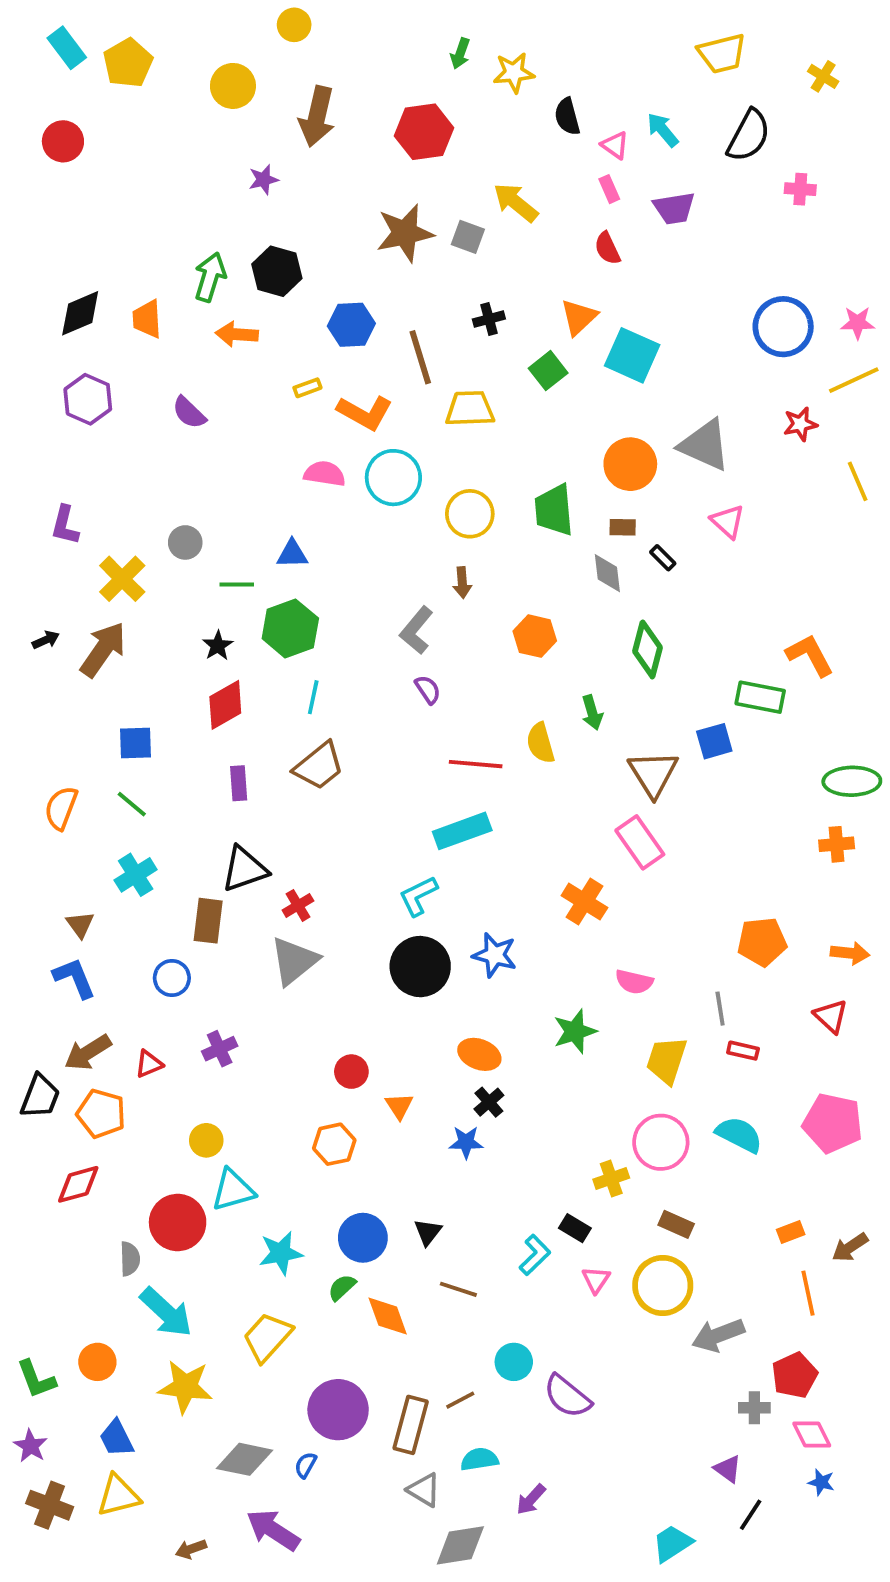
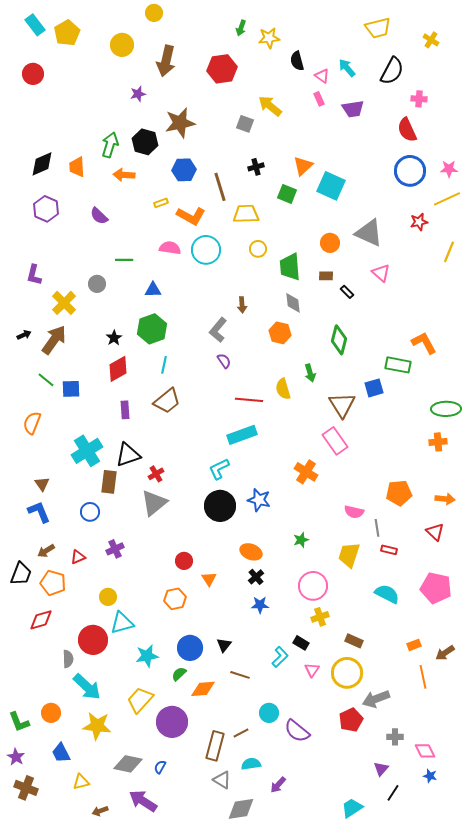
brown star: (405, 233) -> (180, 123), moved
red semicircle: (607, 248) -> (407, 130), moved, size x1.4
green square: (548, 371) -> (287, 194), turned -30
orange circle: (630, 464) -> (330, 243), size x0.7
yellow line: (858, 481) -> (449, 252), turned 45
yellow circle: (470, 514) -> (258, 249), moved, size x0.7
gray diamond: (607, 573) -> (293, 303), moved
green line: (237, 584) -> (124, 260), moved
green line: (132, 804) -> (46, 380), moved
cyan cross: (136, 875) -> (87, 451), moved, size x1.4
pink semicircle: (634, 982) -> (354, 512), moved
green star: (575, 1031) -> (301, 540), size x0.7
brown arrow: (88, 1052) -> (46, 551), size x0.7
blue star: (466, 1142) -> (260, 605), moved
pink circle: (661, 1142) -> (313, 586), moved
orange diamond: (388, 1316) -> (203, 689), turned -75
red pentagon: (795, 1375) -> (351, 720), moved
purple circle: (338, 1410) -> (172, 722), moved
purple triangle: (728, 1469) -> (381, 769), turned 35
yellow triangle: (118, 1496) -> (81, 782), moved, size x0.7

